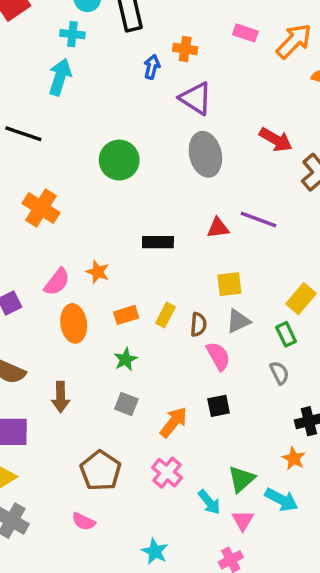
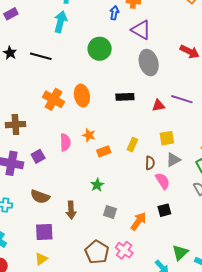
green circle: (119, 160) -> (100, 49), moved
black rectangle: (158, 242) -> (125, 97), moved
pink semicircle: (57, 282) -> (65, 142), turned -36
orange rectangle: (126, 315) -> (104, 151), moved
yellow rectangle: (165, 315) -> (132, 145), moved
orange ellipse: (74, 323) -> (82, 96), moved
green star: (125, 359) -> (97, 185), moved
pink cross: (167, 473) -> (124, 250), moved

